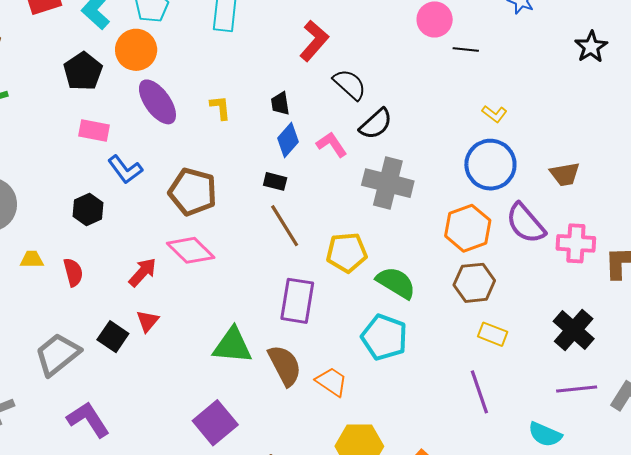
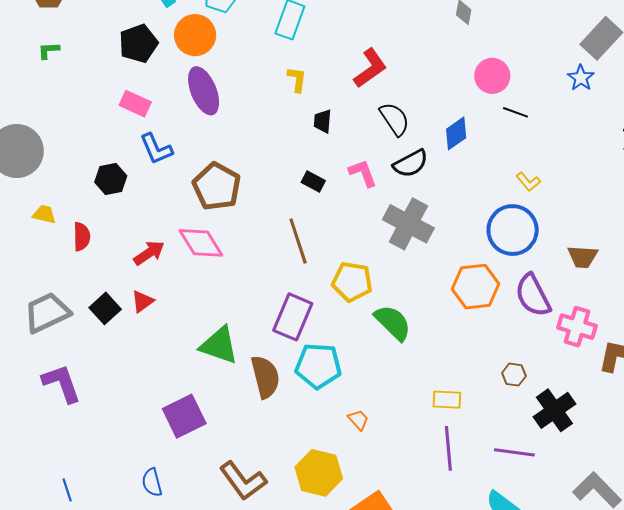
yellow L-shape: (220, 108) -> (297, 79), moved
blue diamond: (288, 140) -> (456, 133), moved
black rectangle: (275, 181) -> (313, 182), moved
brown hexagon: (474, 283) -> (514, 375), moved, size x0.6
yellow rectangle: (493, 334) -> (447, 400), moved, turned -32
cyan pentagon: (384, 337) -> (318, 366), moved, turned -30
orange trapezoid: (332, 382) -> (358, 420), moved, size x0.7
purple line: (577, 389) -> (514, 452), moved

